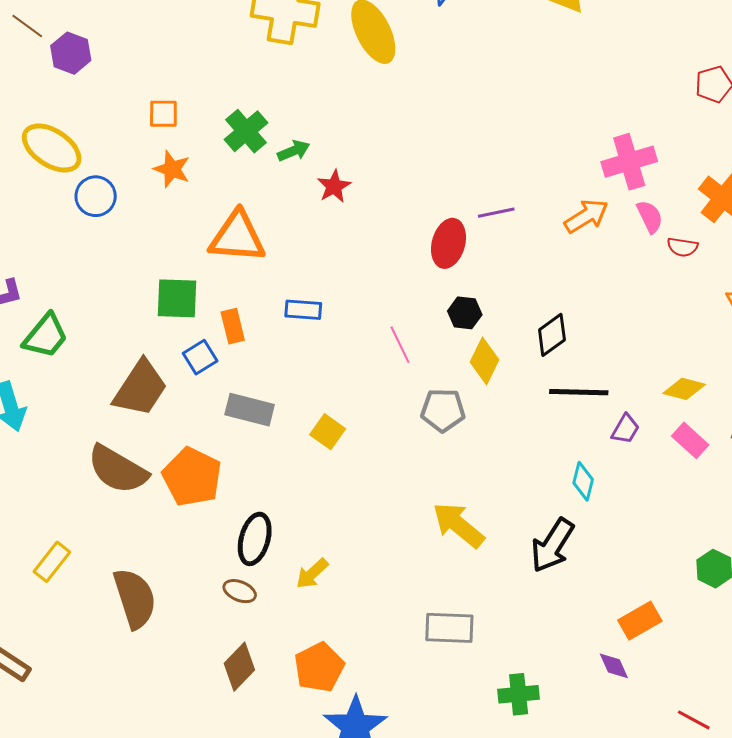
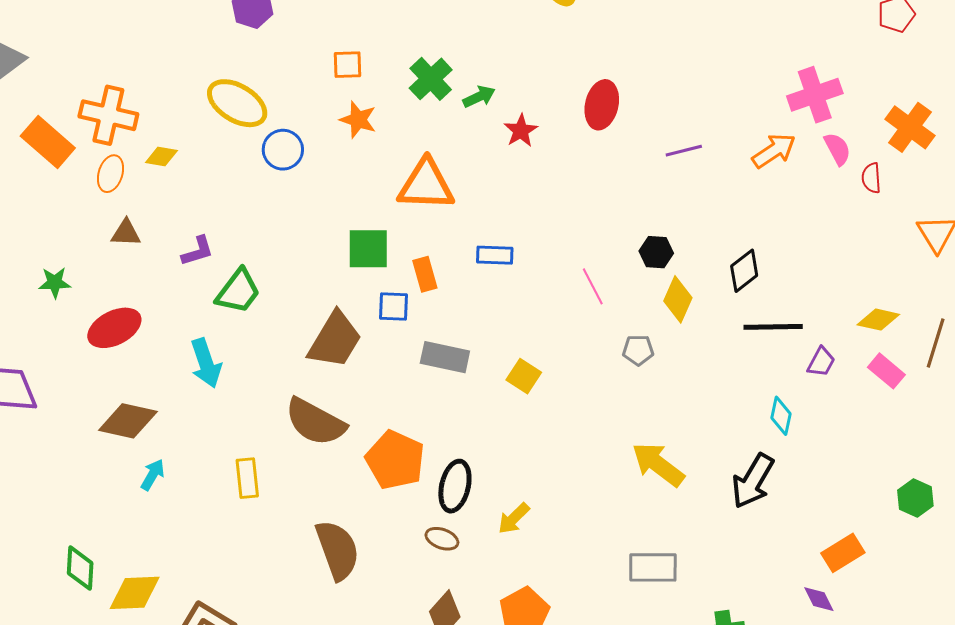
red ellipse: (448, 243) -> (602, 105), moved
red semicircle: (683, 247) -> (871, 178), turned 80
blue square: (200, 357) -> (393, 306), turned 36
gray pentagon: (443, 410) -> (638, 350), size x0.7
orange pentagon: (192, 477) -> (395, 460), moved
yellow rectangle: (52, 562) -> (247, 478), moved, turned -42

